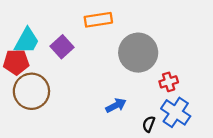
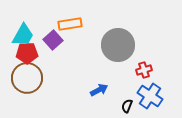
orange rectangle: (98, 20) -> (70, 24), moved
red pentagon: (16, 62) -> (27, 53), moved

